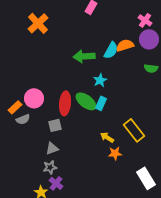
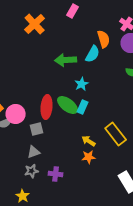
orange cross: (38, 23) -> (35, 24), moved
orange semicircle: (125, 45) -> (104, 39), moved, turned 90
pink circle: (34, 98) -> (16, 114), moved
orange star: (115, 153) -> (89, 157), moved
purple cross: (56, 183) -> (56, 174), moved, turned -32

